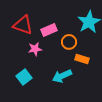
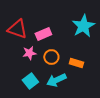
orange circle: (69, 42) -> (51, 57), moved
cyan square: (24, 77) -> (30, 81), moved

